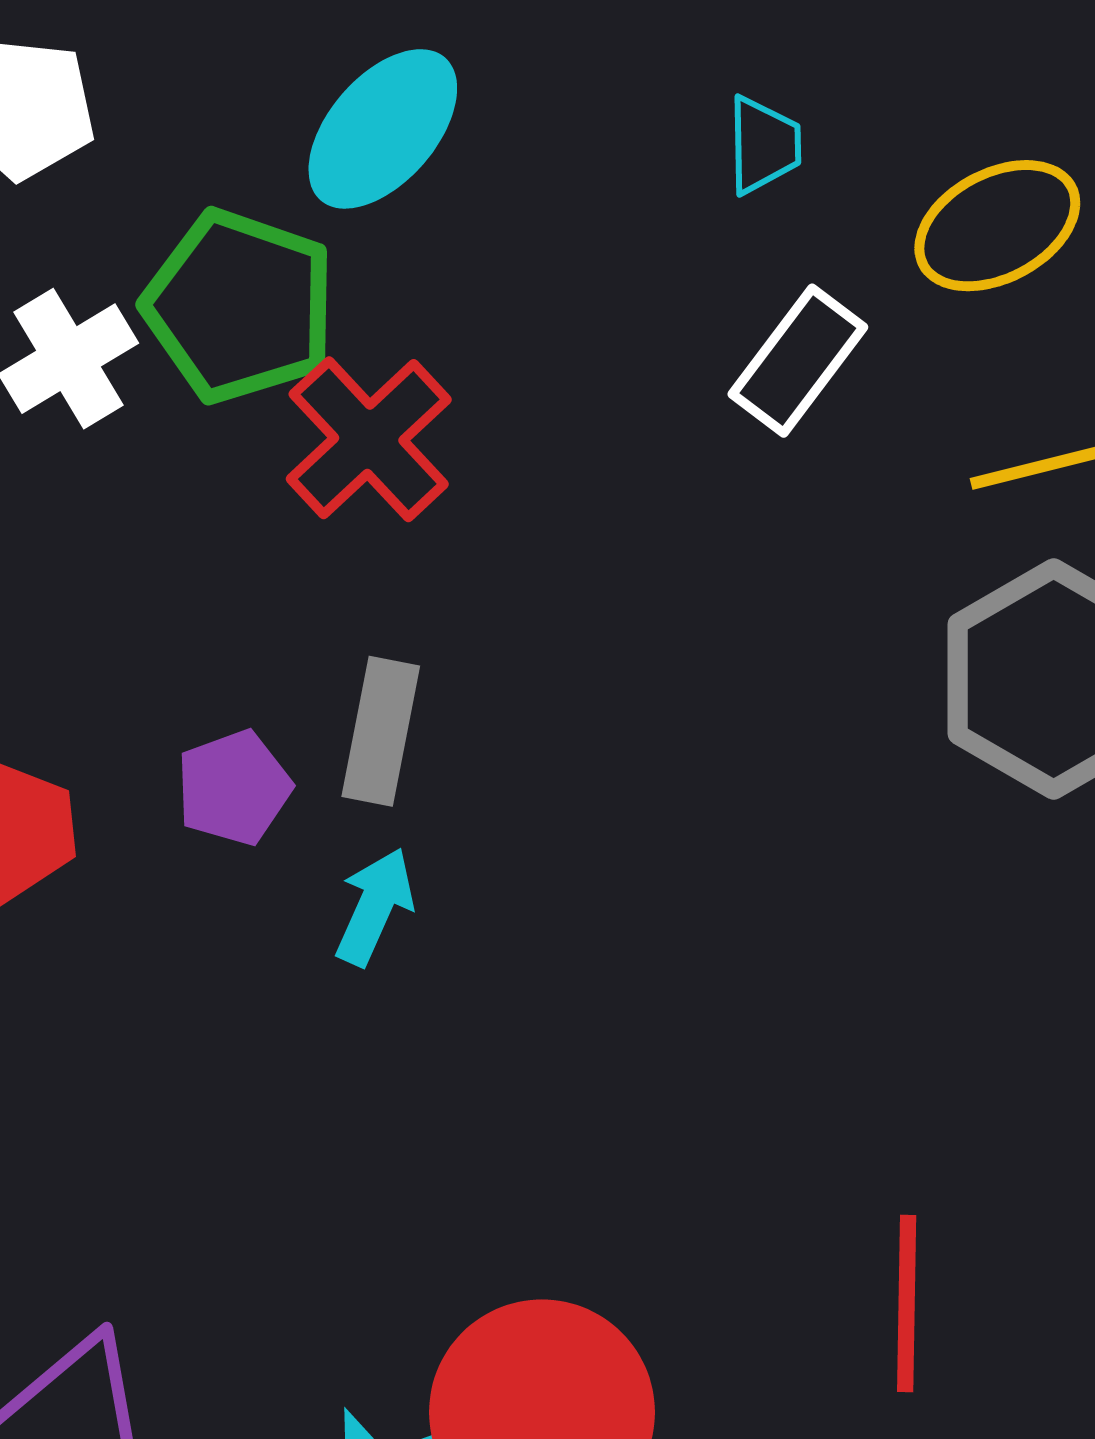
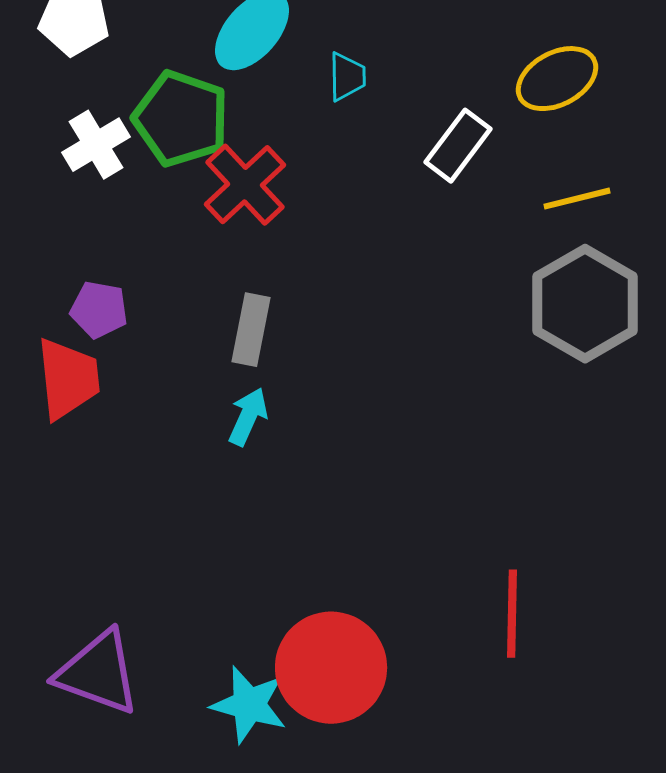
cyan trapezoid: (764, 145) -> (347, 77), moved
purple pentagon: (234, 788) -> (99, 310), moved, turned 30

